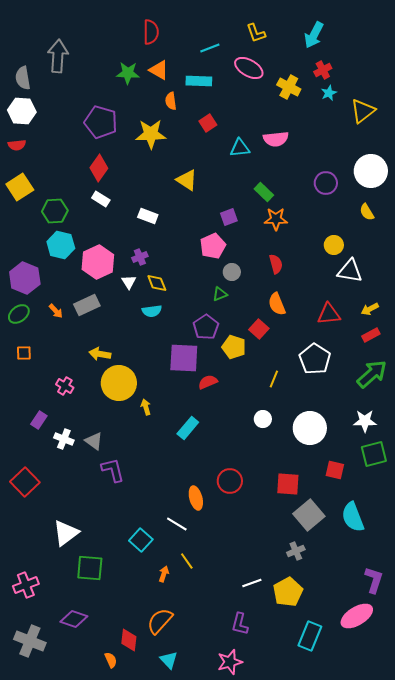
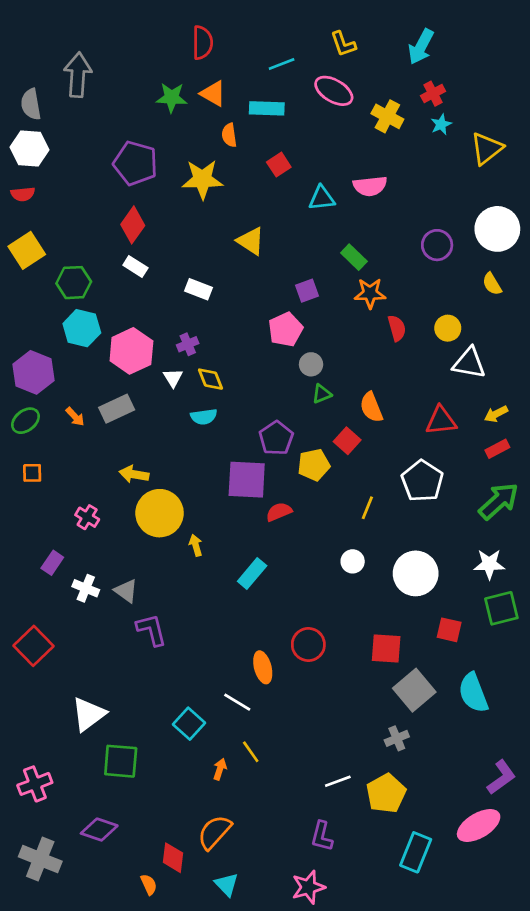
red semicircle: (276, 264) -> (397, 328), moved
green triangle: (220, 294) -> (322, 394), moved
yellow pentagon: (234, 347) -> (314, 465), turned -30
purple L-shape: (374, 580) -> (501, 777), turned 36

